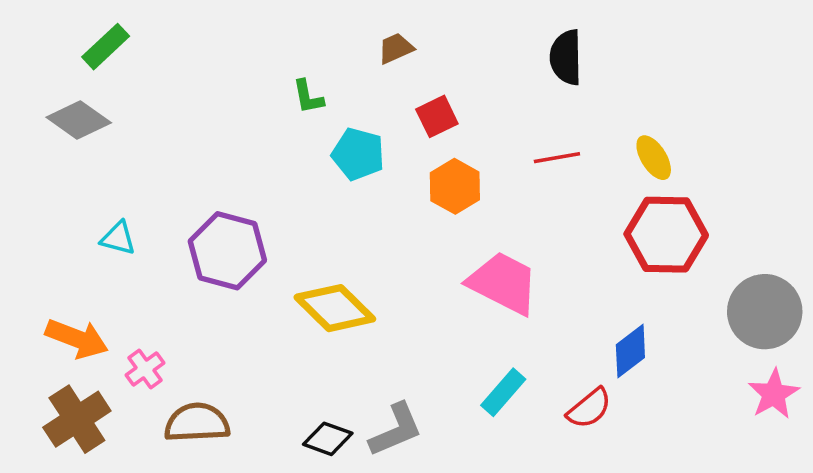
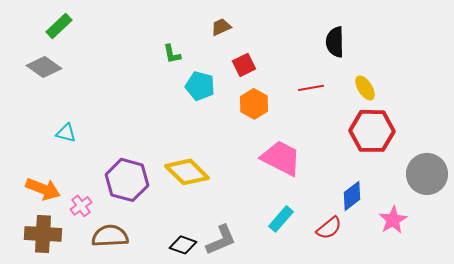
black semicircle: (566, 57) -> (335, 42), moved
purple hexagon: (227, 251) -> (127, 180), moved
pink star: (774, 394) -> (393, 220), moved
brown cross: (77, 419) -> (43, 234), turned 36

